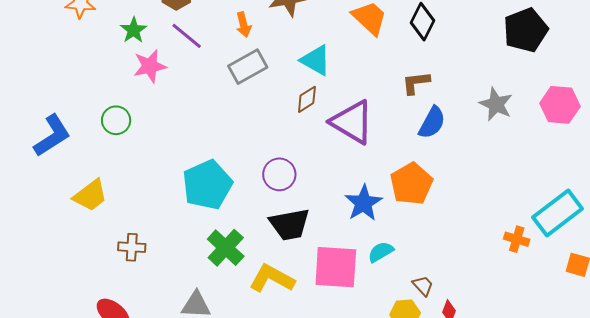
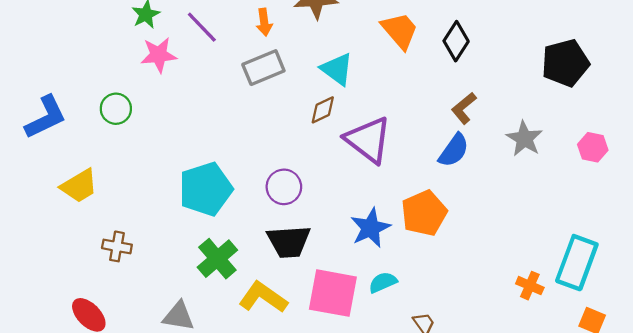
brown L-shape: (416, 83) -> (464, 108), moved, turned -40
pink hexagon: (560, 105) -> (593, 147), size x0.7
cyan rectangle: (558, 213) -> (577, 263), turned -39

